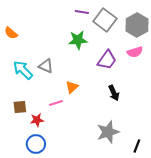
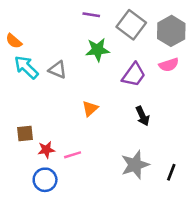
purple line: (82, 12) -> (91, 15), moved
gray triangle: (46, 66) -> (58, 70), moved
cyan arrow: (23, 70) -> (26, 67), moved
pink line: (56, 103) -> (73, 155), moved
black line: (137, 146) -> (171, 172), moved

